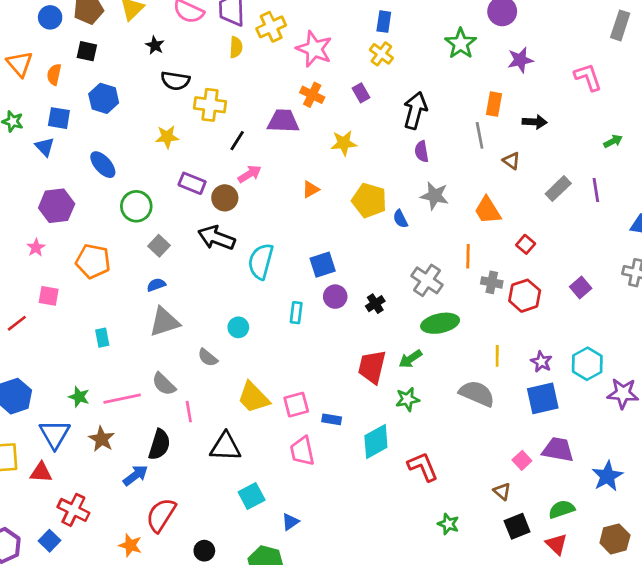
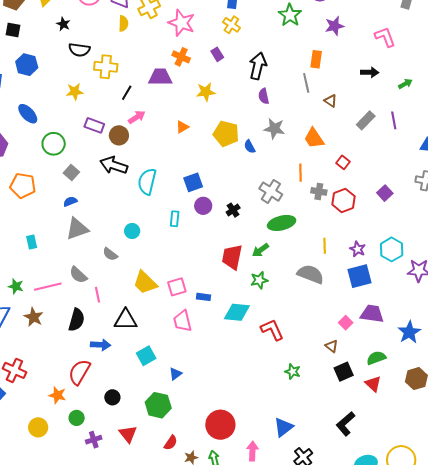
black arrow: (535, 122) -> (370, 72), moved
cyan diamond: (376, 442) -> (237, 312), turned 36
blue arrow: (135, 475) -> (101, 345), moved, turned 42

